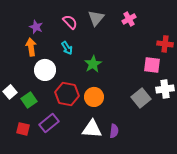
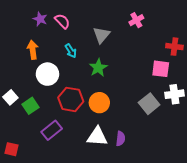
gray triangle: (96, 18) -> (101, 35), moved
pink semicircle: (70, 22) -> (62, 21), moved
purple star: (36, 27) -> (40, 19), moved
red square: (23, 129) -> (11, 149), moved

